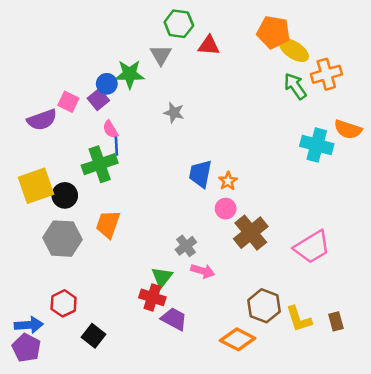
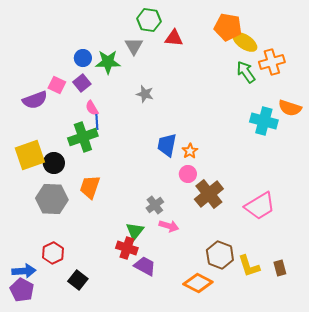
blue circle: (107, 84) -> (83, 58), moved

